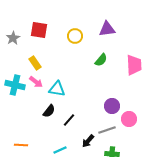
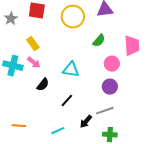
yellow circle: (75, 36) -> (73, 17), size x1.5
cyan triangle: (57, 89) -> (71, 70), moved
black semicircle: (49, 111) -> (43, 85), moved
pink circle: (129, 119) -> (112, 64), moved

